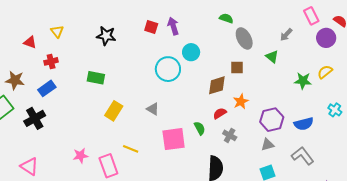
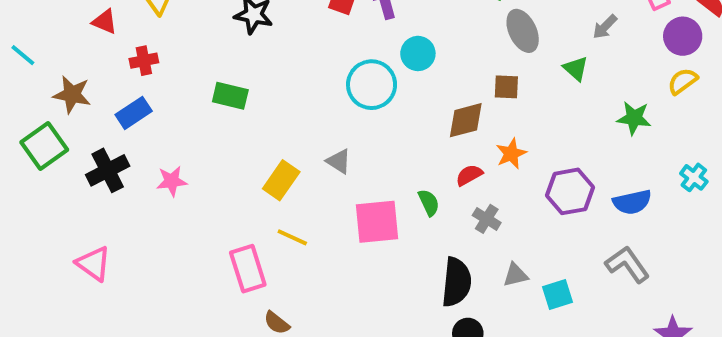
yellow semicircle: (325, 72) -> (683, 81), moved
yellow rectangle: (114, 111) -> (281, 180), moved
gray triangle: (268, 145) -> (515, 275), moved
pink star: (81, 156) -> (172, 181), moved

